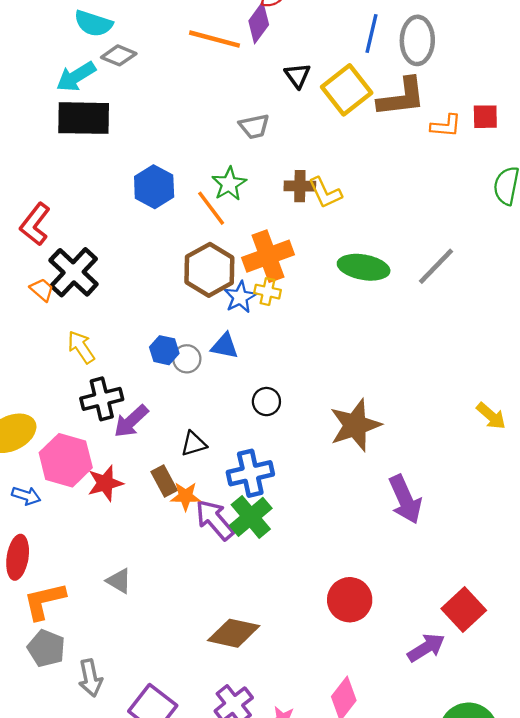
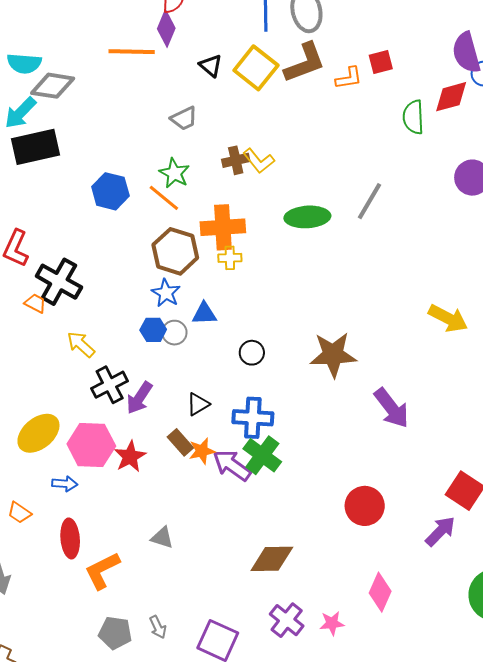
gray diamond: (119, 55) -> (53, 86), size x1.4
orange cross: (268, 256) -> (223, 227), turned 30
blue star: (240, 297) -> (166, 293), moved
yellow arrow: (491, 416) -> (448, 318), size x1.4
brown star: (355, 425) -> (333, 355), turned 30
blue cross: (250, 473) -> (253, 418), turned 30
gray pentagon: (46, 648) -> (115, 633), moved
gray arrow: (90, 678) -> (158, 627), size x0.7

